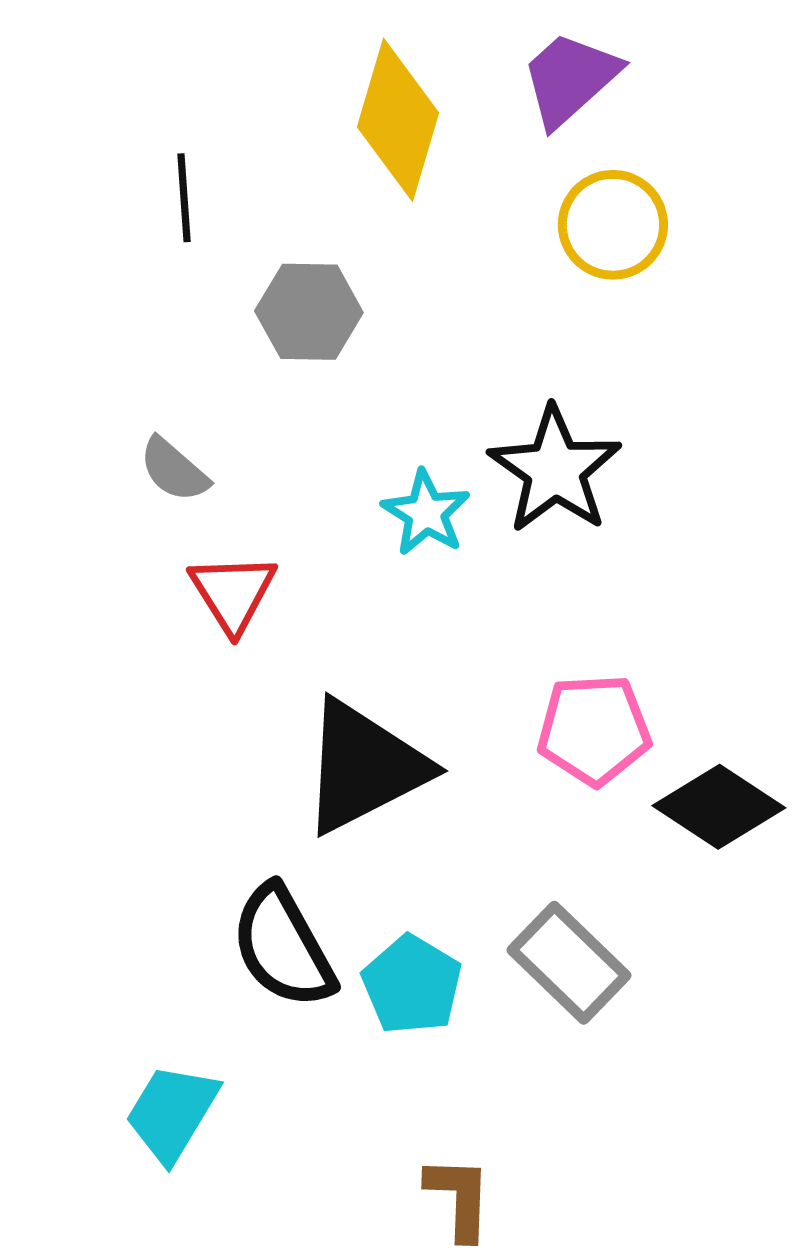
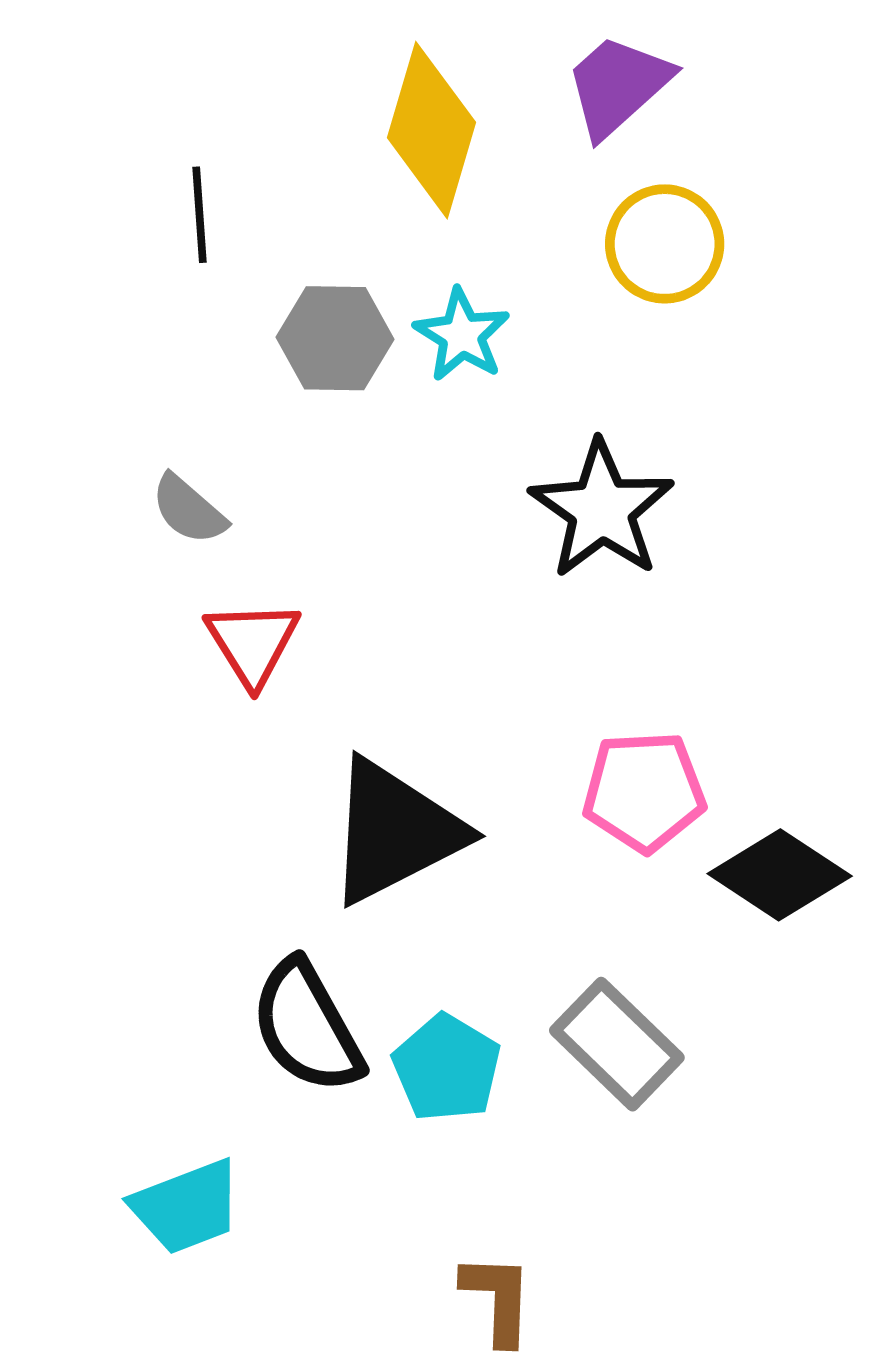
cyan star: (426, 513) -> (462, 335), moved
cyan trapezoid: (172, 1113) -> (186, 1207), turned -142

